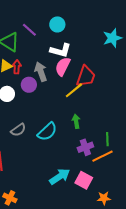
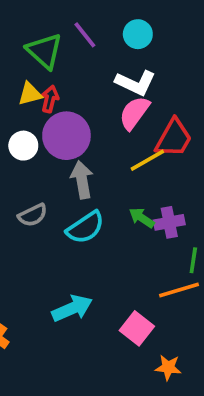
gray arrow: (41, 72) -> (82, 180), moved
purple circle: (29, 85) -> (66, 136), size x1.6
green arrow: (76, 121) -> (142, 218), turned -56
purple cross: (85, 147) -> (169, 222), moved
cyan arrow: (60, 176) -> (72, 308), moved

